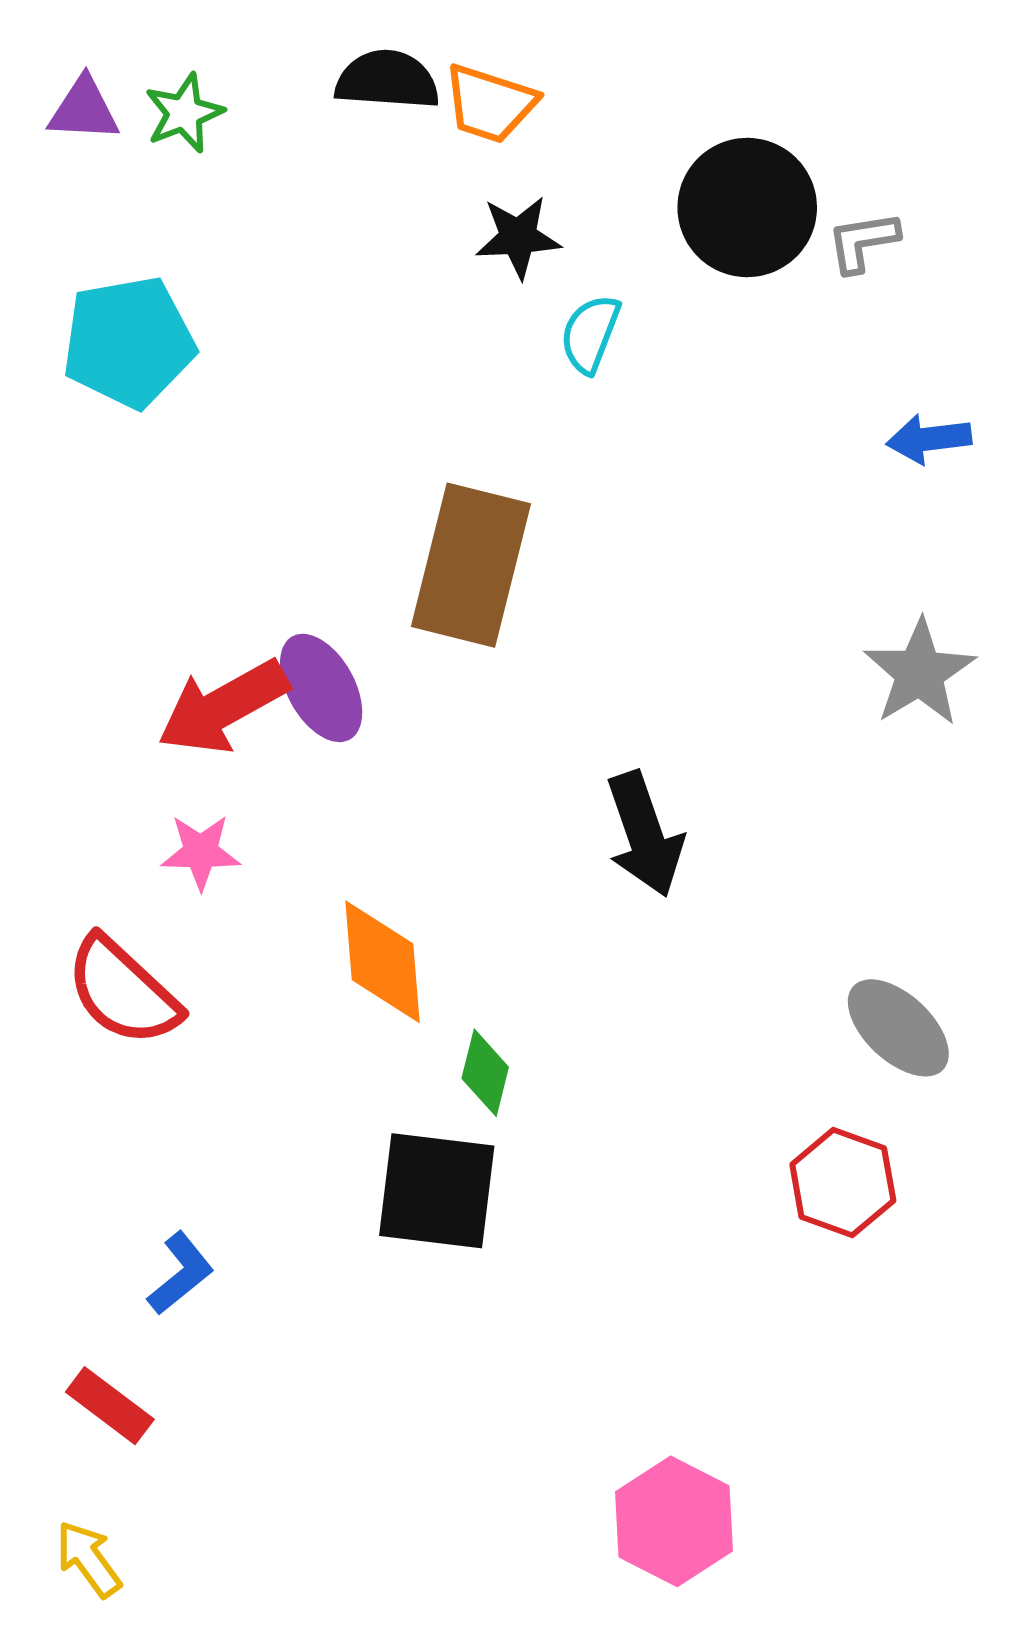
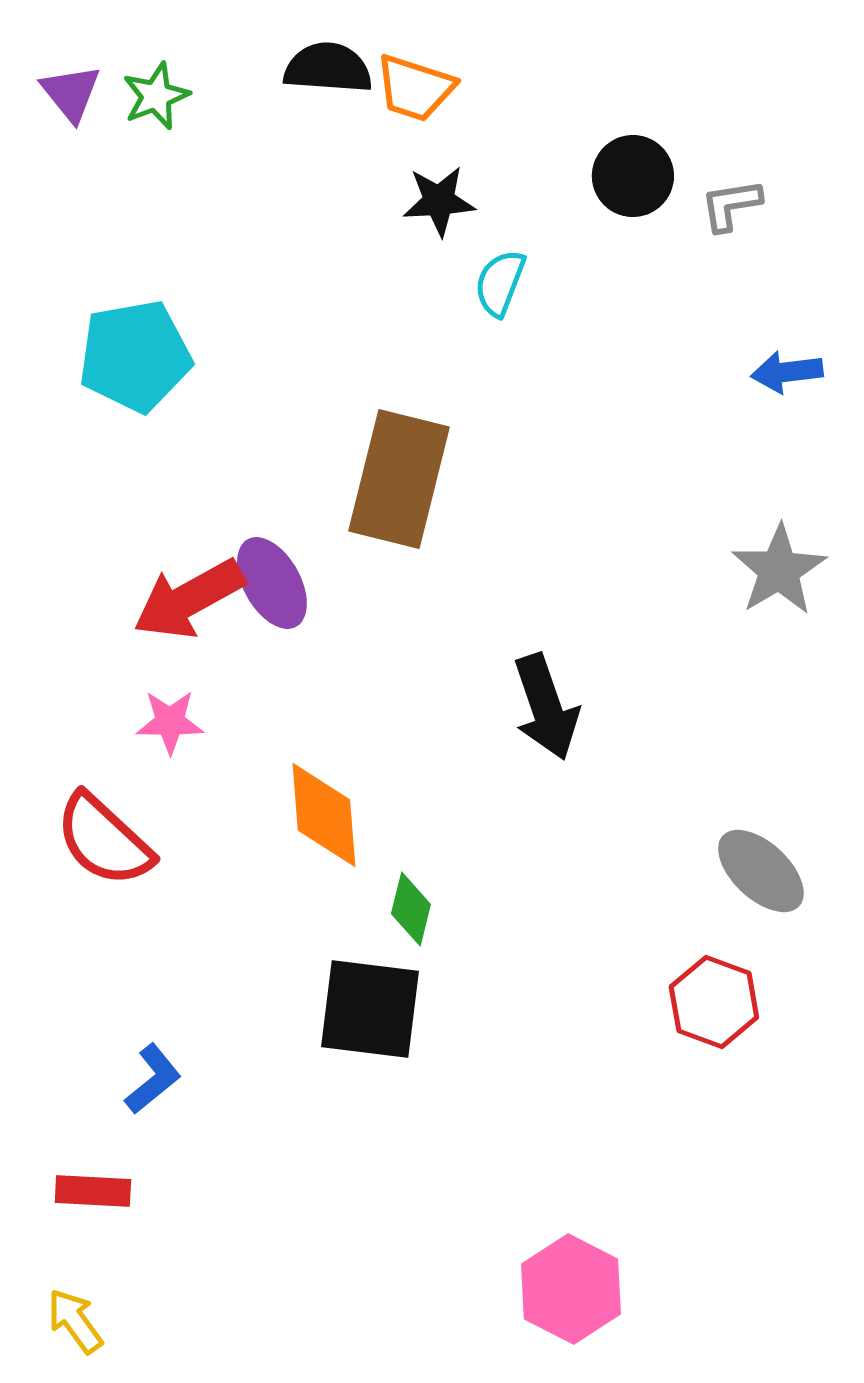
purple triangle: (84, 110) -> (71, 93), turned 48
black circle: (747, 208) -> (633, 176), size x0.7
cyan pentagon: (129, 342) -> (135, 356), moved
red rectangle: (110, 1406) -> (93, 1191), turned -34

